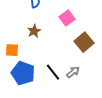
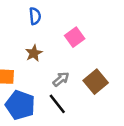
brown square: (84, 42) -> (96, 82), moved
gray arrow: (73, 72) -> (61, 79), moved

